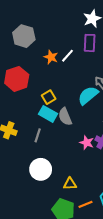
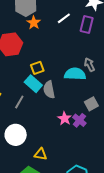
white line: (67, 56) -> (64, 18), moved
orange star: (51, 57) -> (34, 23), moved
cyan semicircle: (88, 95) -> (75, 74), turned 30

